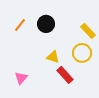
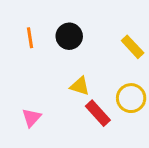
orange line: (20, 25) -> (30, 38), turned -48
yellow circle: (82, 53) -> (131, 98), moved

